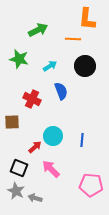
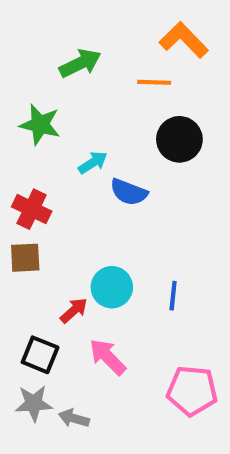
orange L-shape: (87, 19) -> (184, 40), turned 130
cyan arrow: (50, 66) -> (93, 163), moved
blue semicircle: (61, 91) -> (129, 192), turned 132
red cross: (32, 99) -> (32, 209), moved
gray star: (16, 191) -> (34, 403), turned -30

